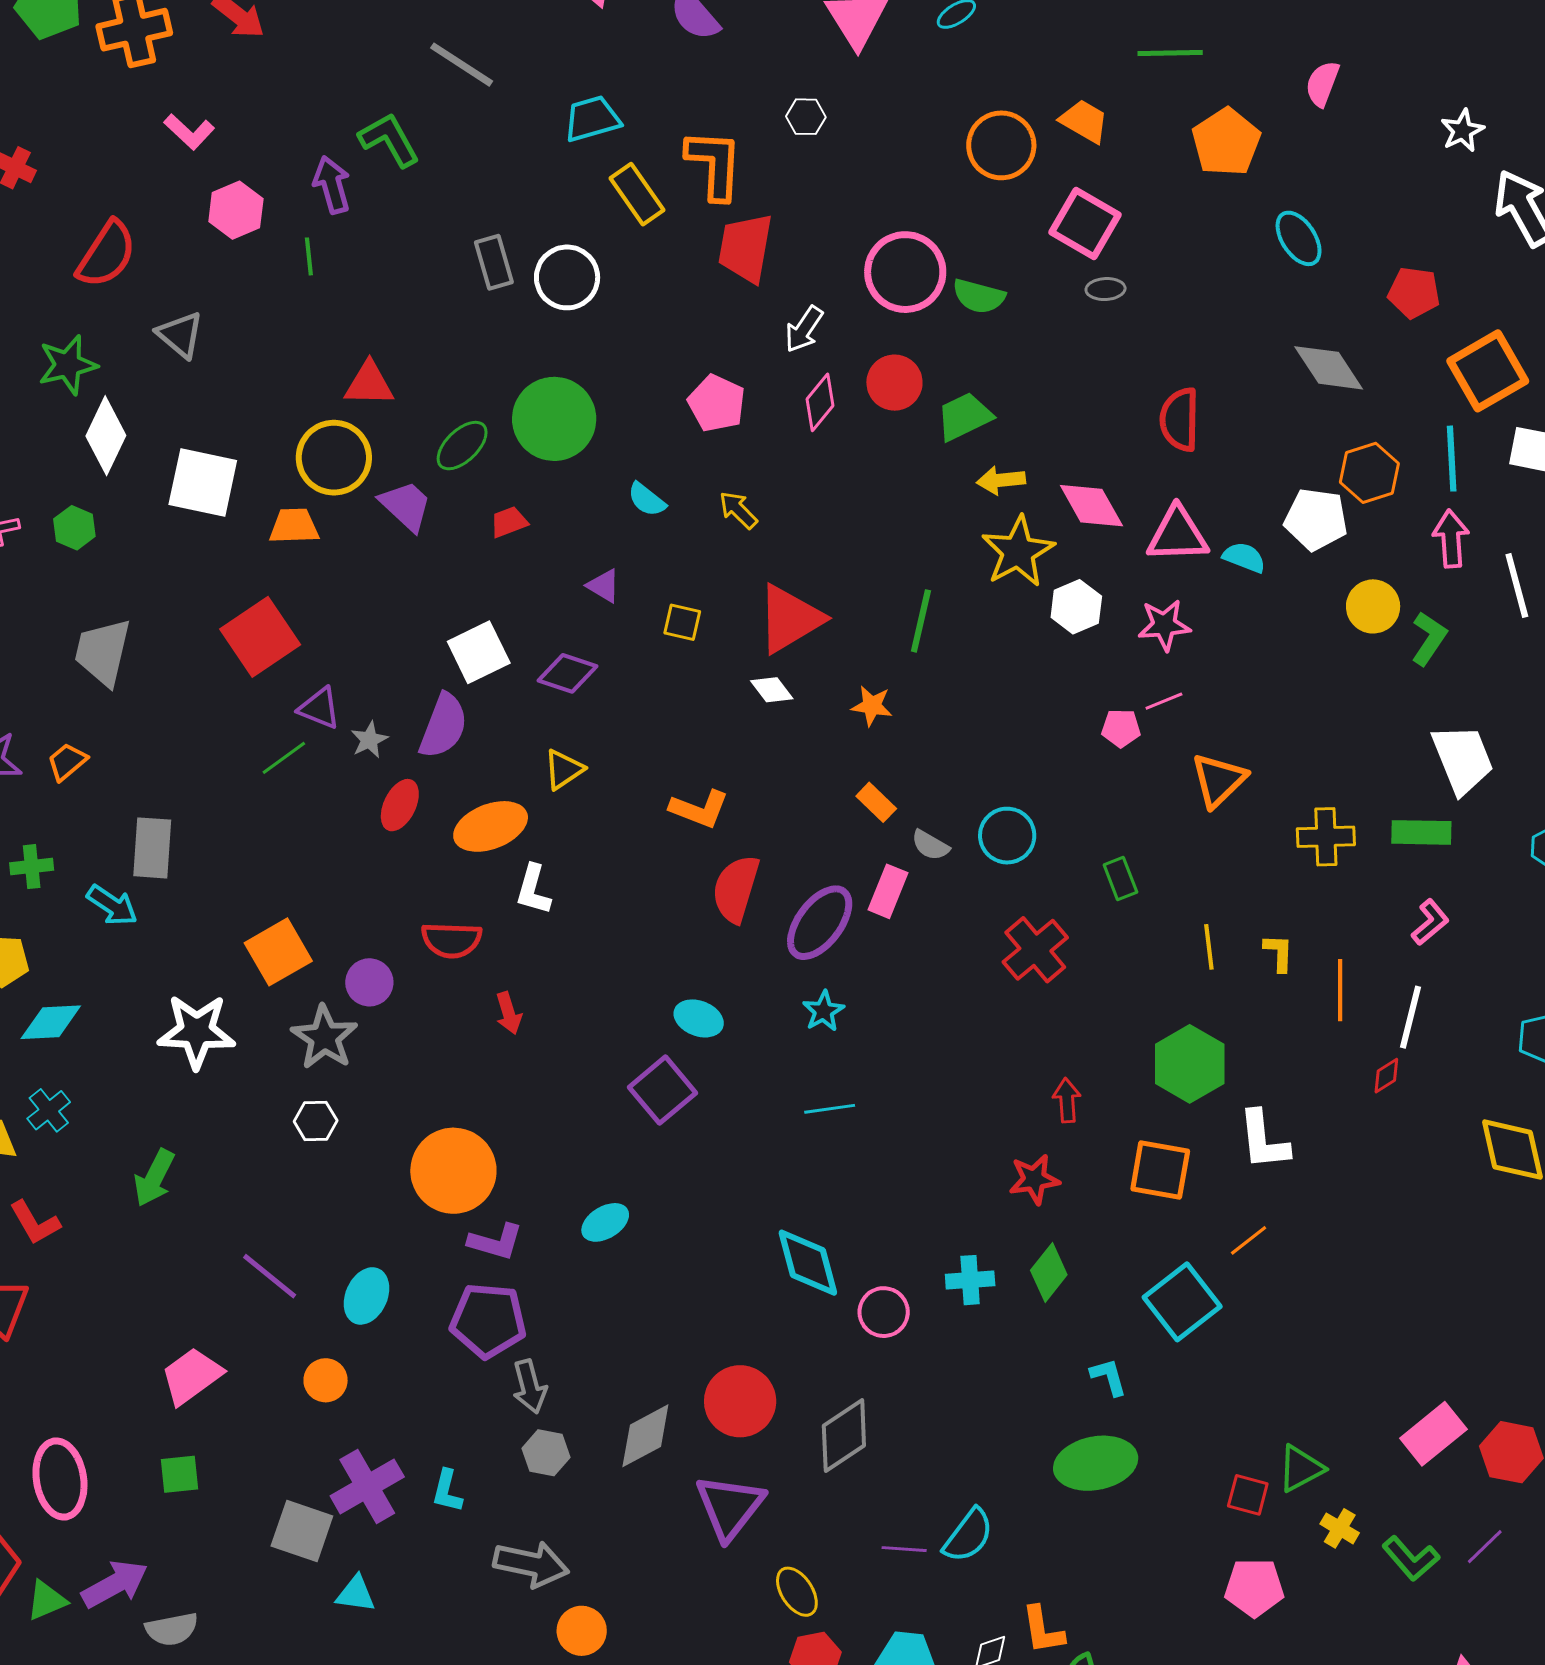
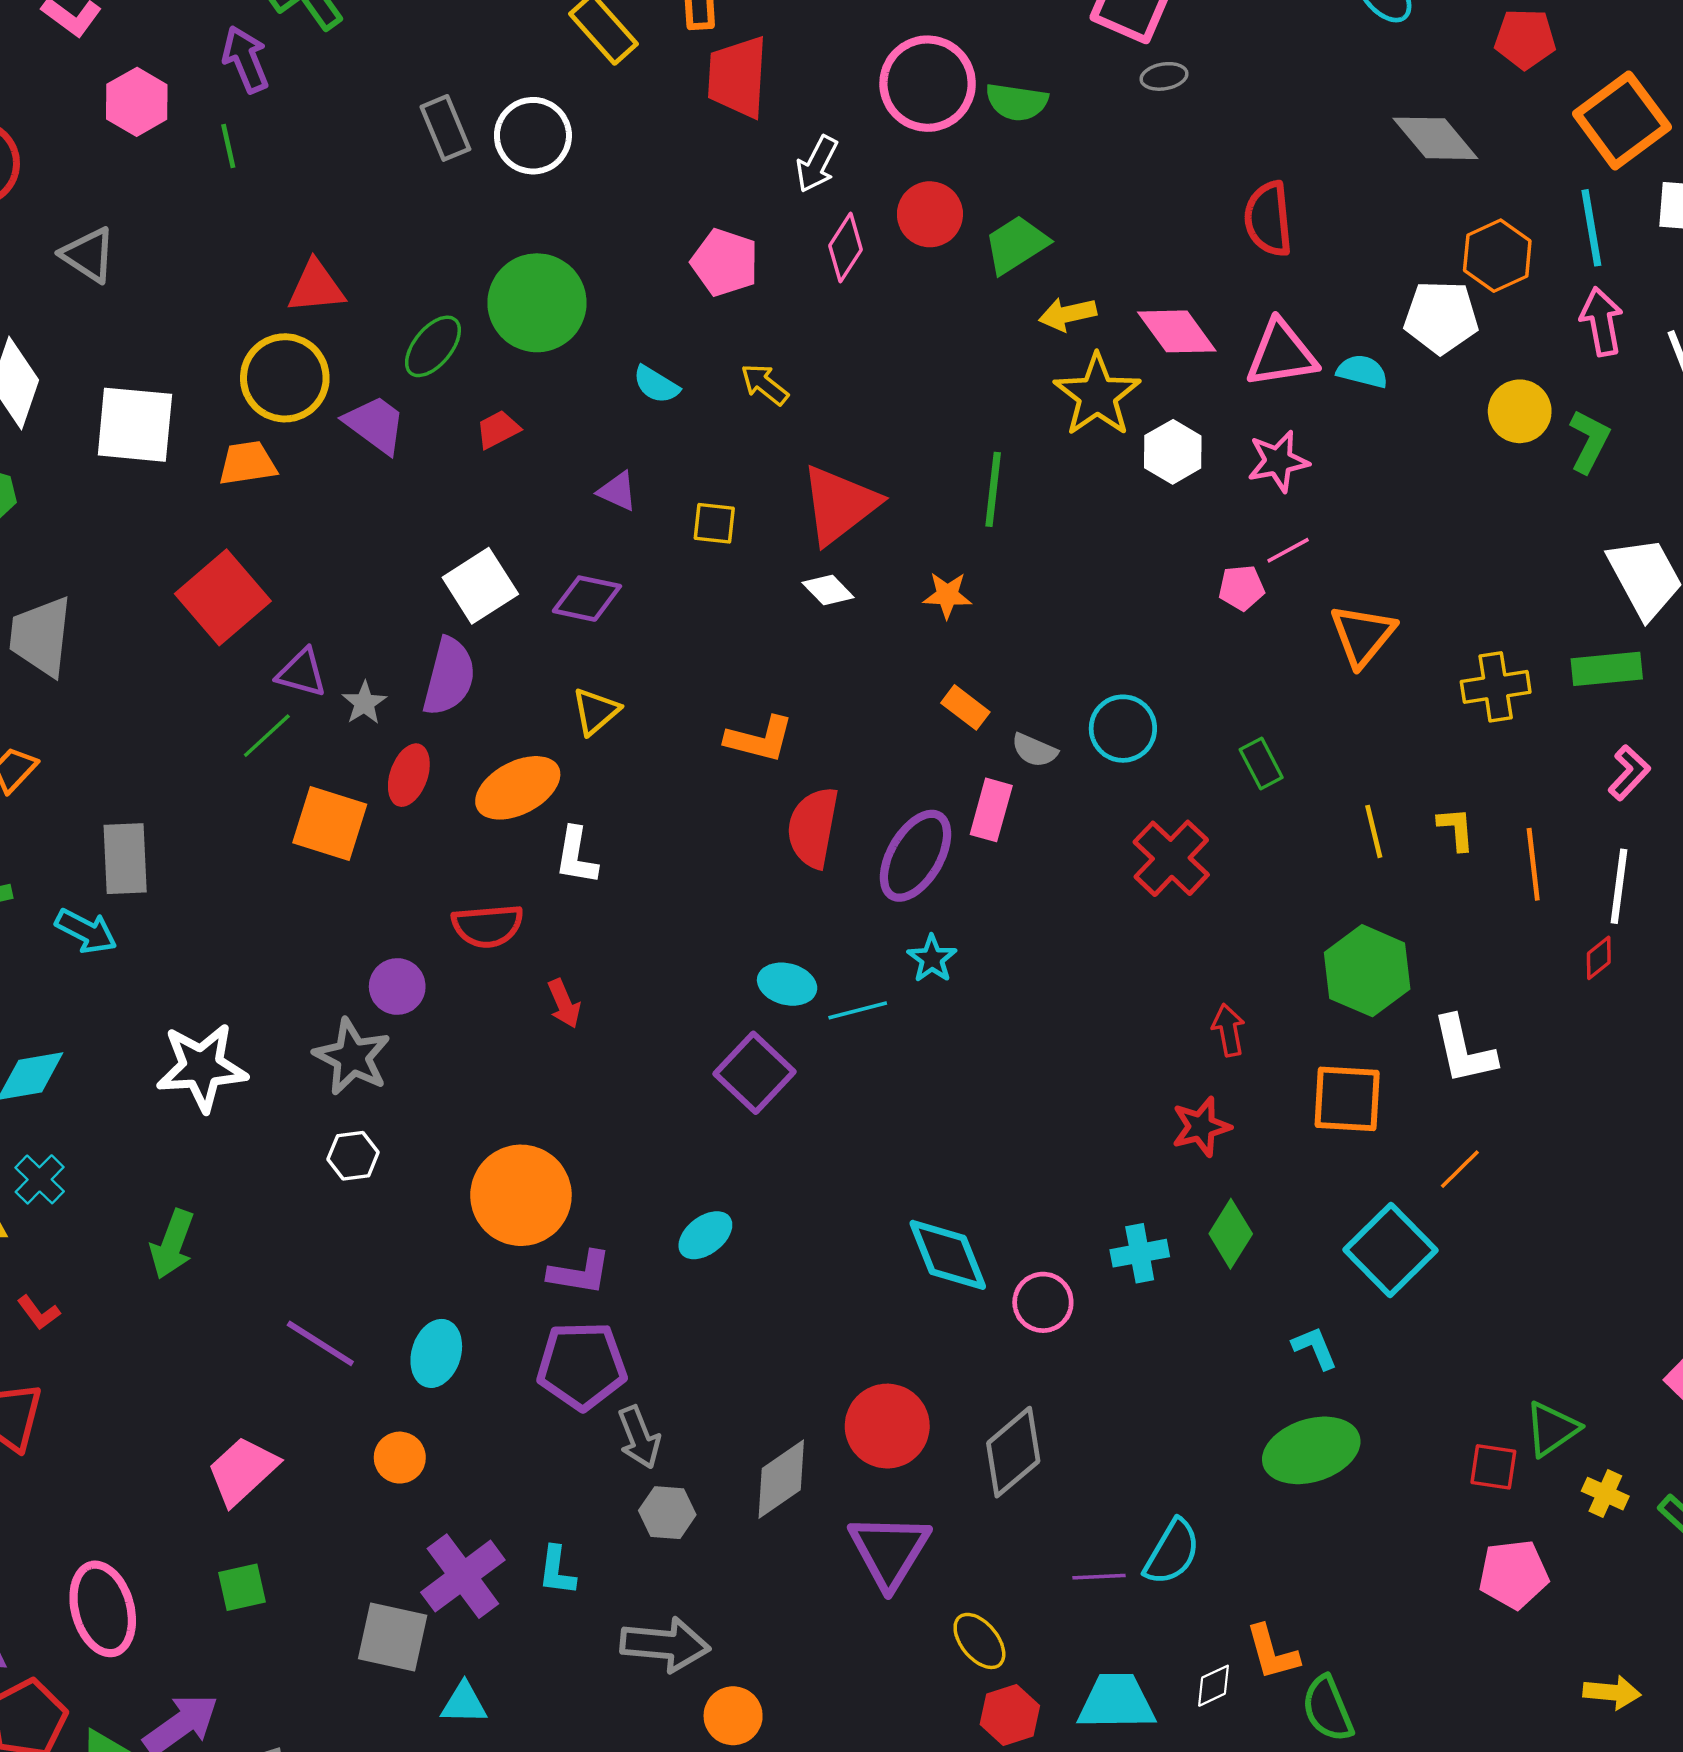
orange square: (278, 952) -> (330, 823), moved, turned -36
cyan line: (830, 1109) -> (858, 1010), moved
red L-shape: (35, 1223) -> (39, 1313), size x0.7

